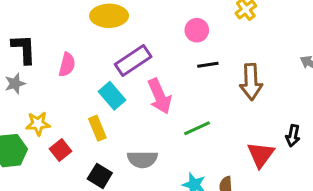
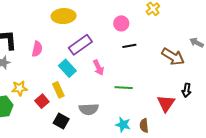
brown arrow: (251, 82) -> (173, 57), moved, turned -55
pink arrow: (160, 96) -> (98, 68), size x0.7
green line: (197, 128) -> (124, 88), turned 30
red square: (60, 150) -> (42, 101), moved

